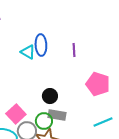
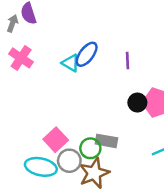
blue ellipse: (41, 45) -> (87, 54), turned 40
black circle: (50, 96) -> (137, 103), moved

